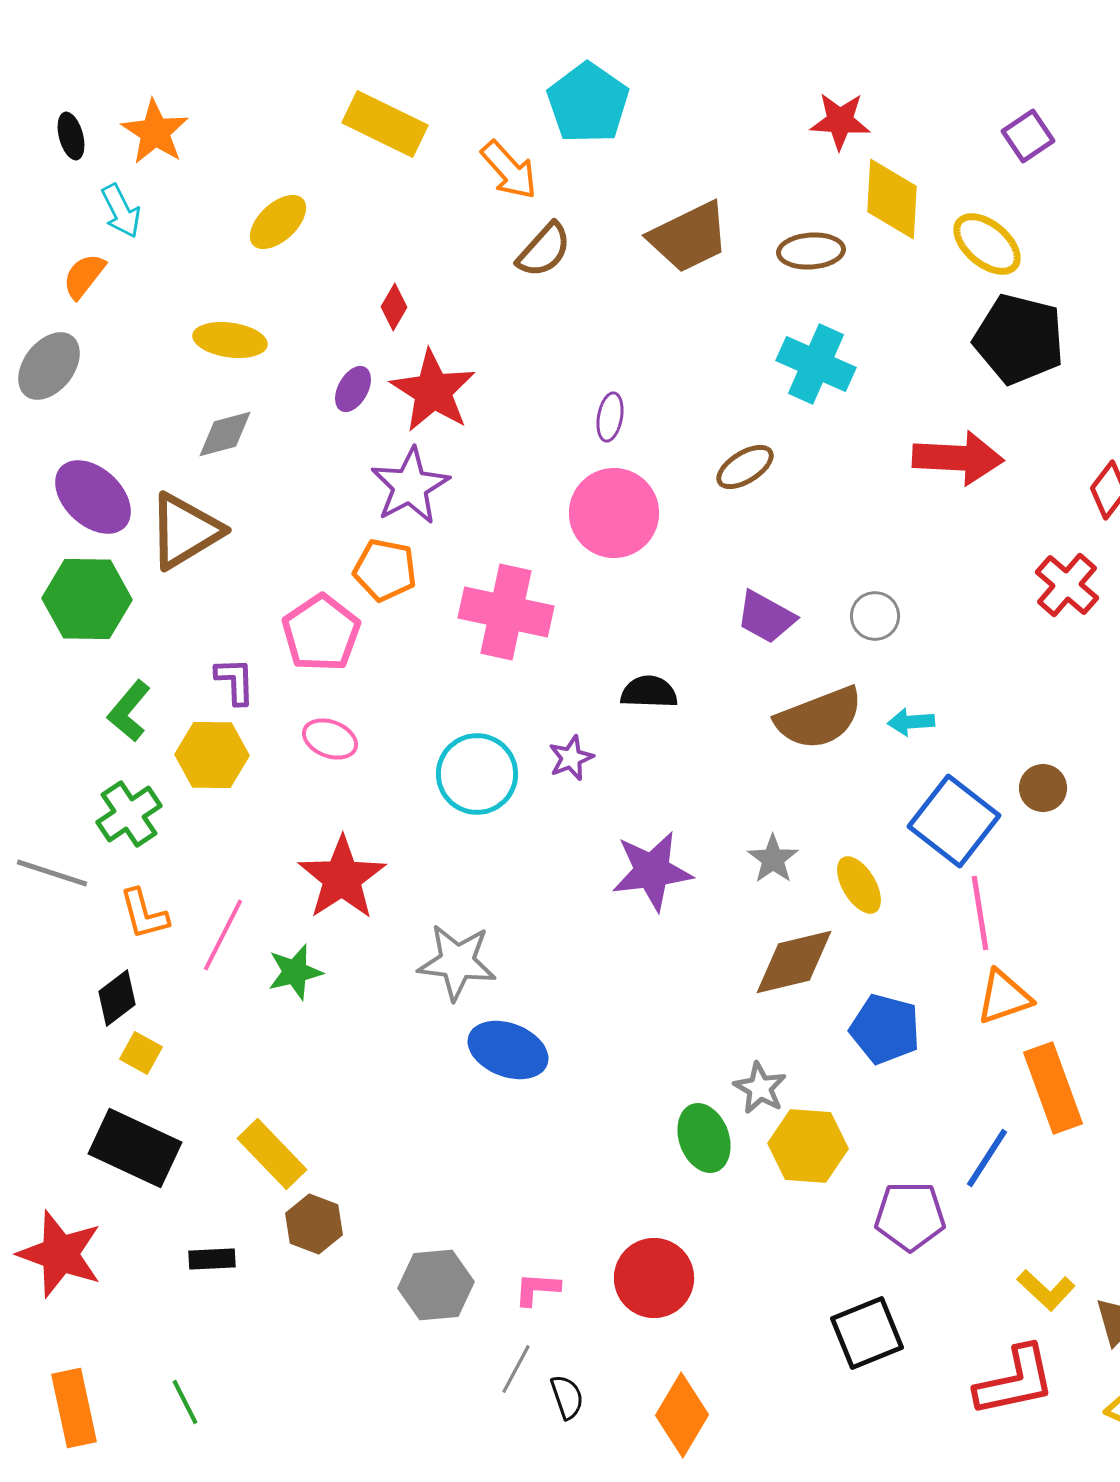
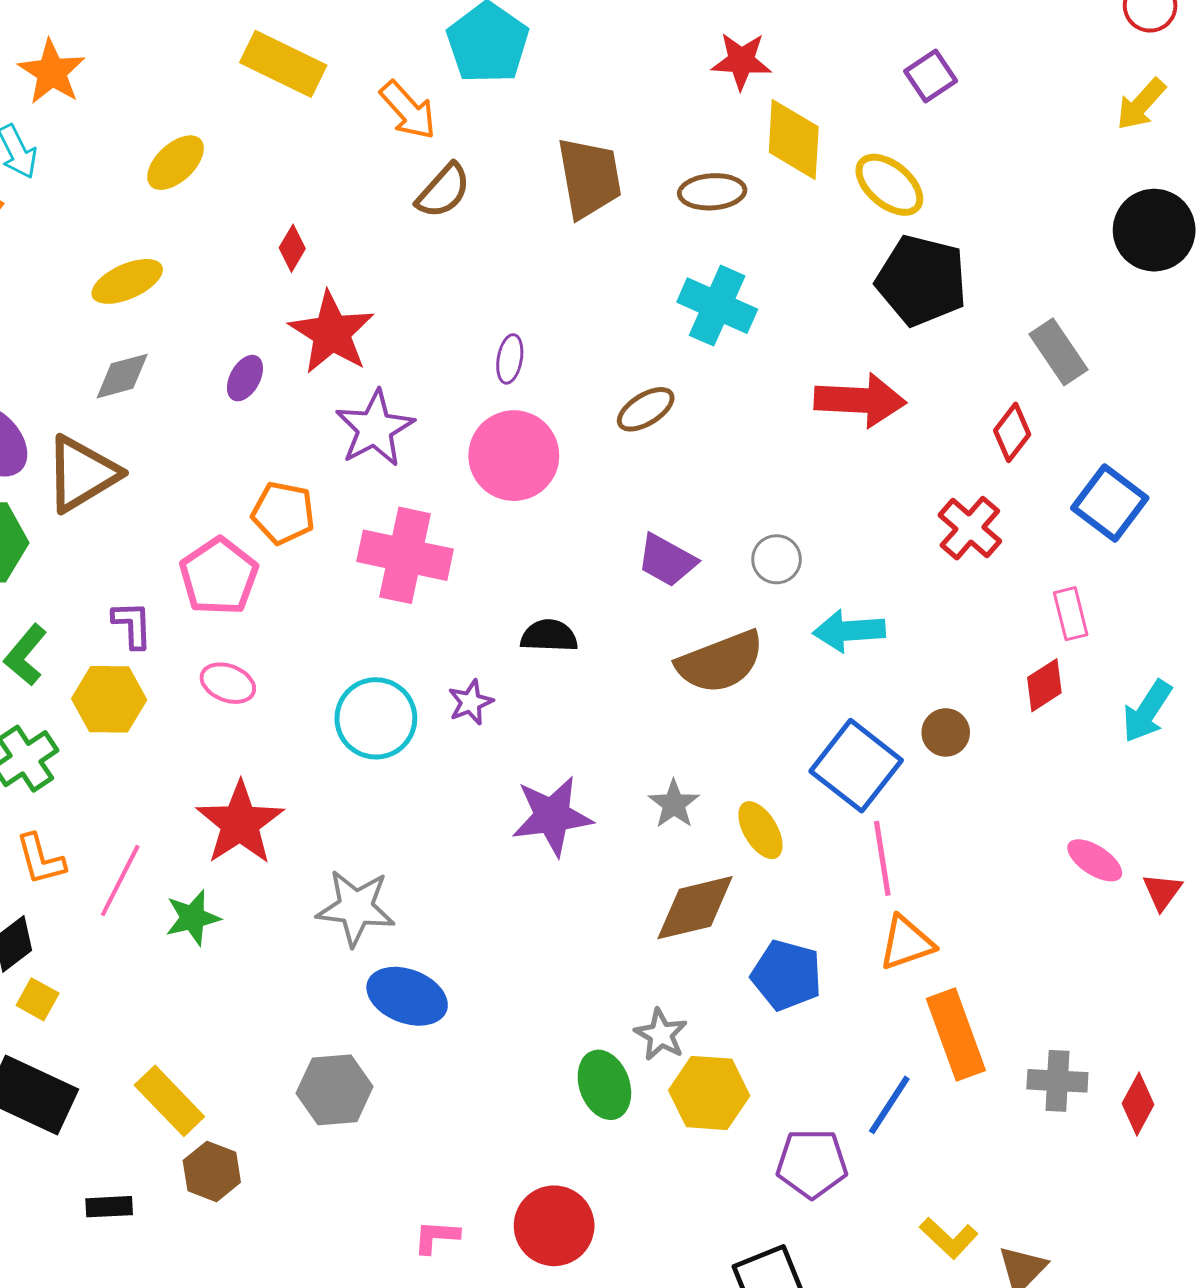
brown trapezoid: (689, 237) -> (589, 178), turned -74
yellow ellipse: (230, 340) -> (127, 281), turned -32
purple ellipse: (353, 389) -> (245, 378), moved
purple star: (410, 486) -> (375, 428), moved
cyan arrow: (911, 722) -> (849, 631), moved, size x1.5
gray hexagon: (436, 1285) -> (335, 1090), moved

